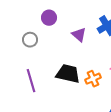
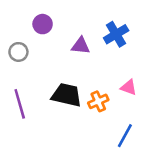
purple triangle: (79, 35) -> (81, 46), turned -35

